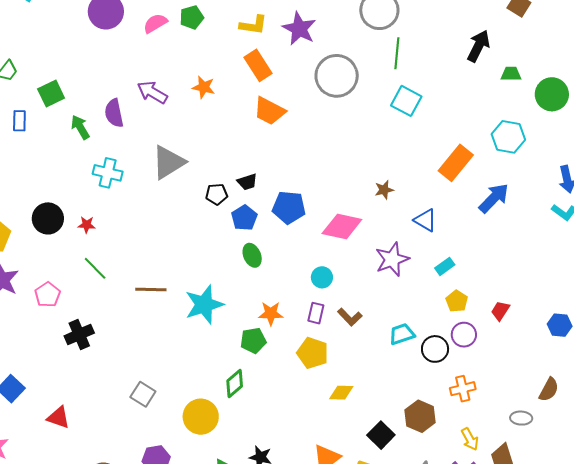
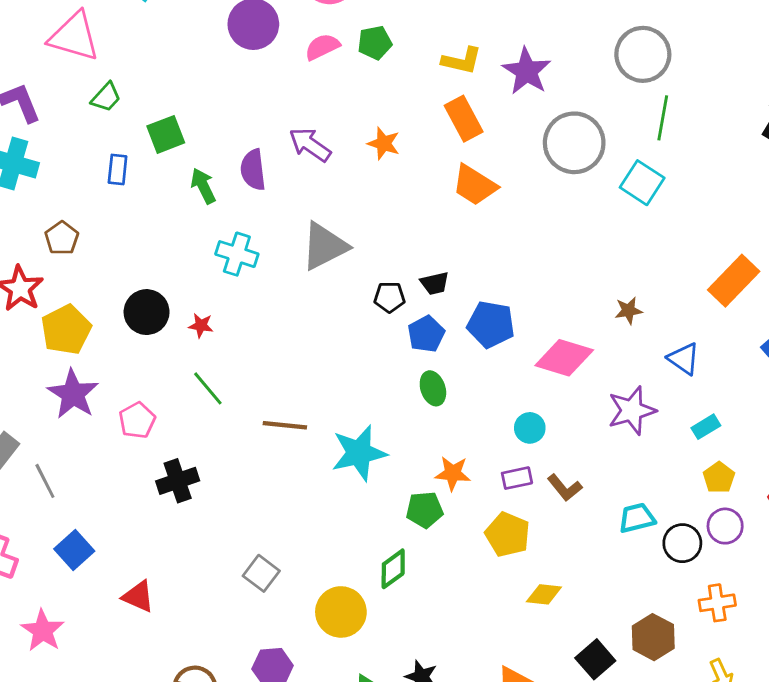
cyan square: (406, 101) -> (642, 183), moved
purple rectangle: (316, 313) -> (517, 478), turned 60

